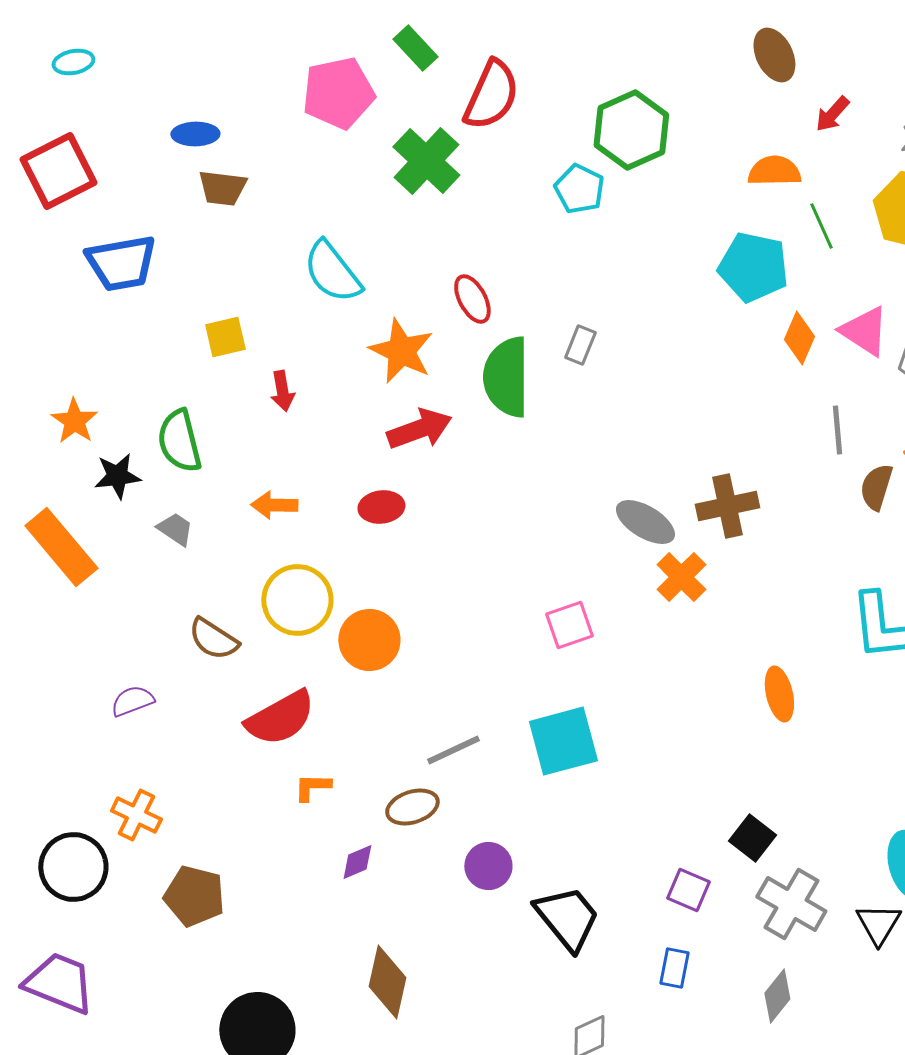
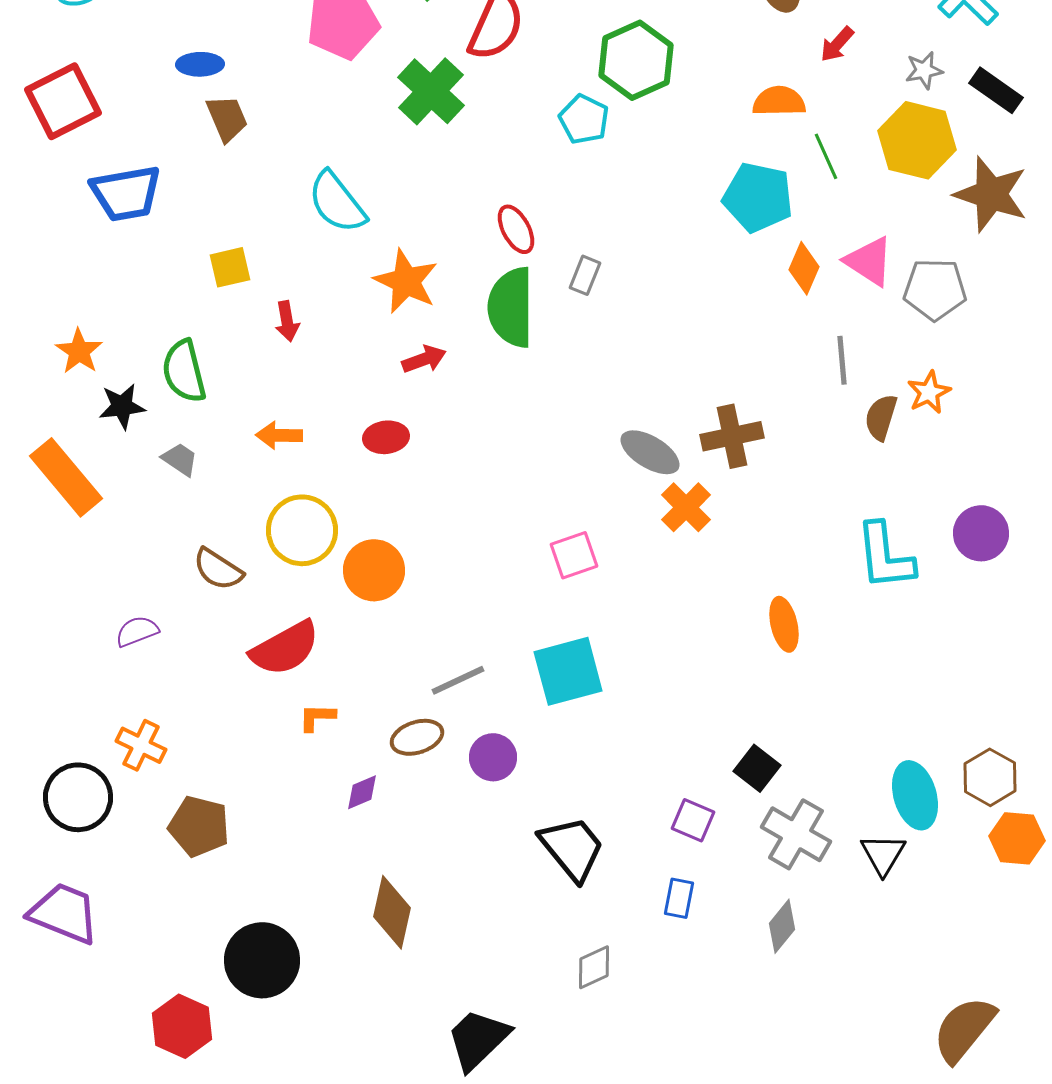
brown trapezoid: (222, 188) -> (227, 118), turned -120
red ellipse: (472, 299) -> (516, 229), moved
red arrow: (419, 429) -> (424, 359), size x0.7
purple circle: (488, 866) -> (493, 757), moved

